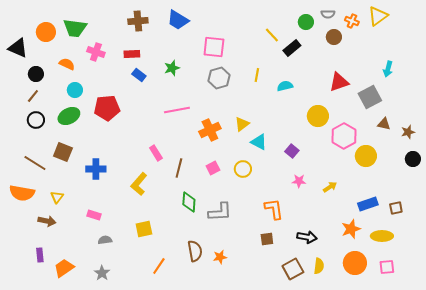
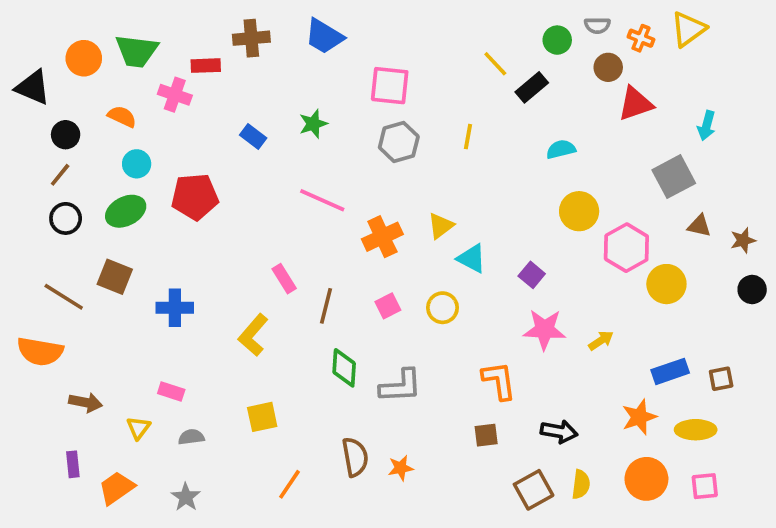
red rectangle: (132, 54) -> (206, 66), moved
red triangle: (339, 82) -> (636, 104), moved
cyan semicircle: (285, 86) -> (561, 149), moved
pink line: (177, 110) -> (322, 200), turned 35
pink star: (299, 181) -> (544, 330), size x1.6
yellow triangle: (57, 197) -> (138, 428), moved

